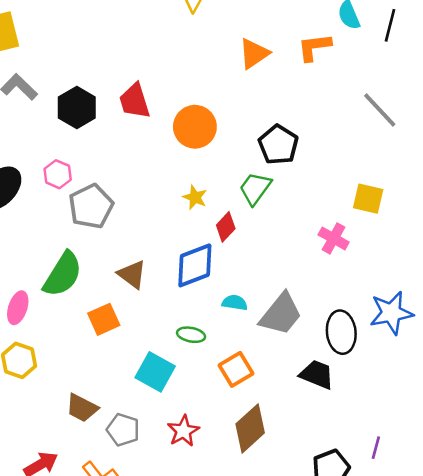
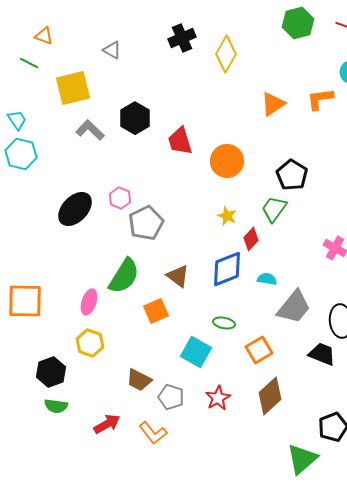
black hexagon: (77, 107) -> (135, 118), moved
cyan semicircle: (235, 303) -> (267, 279), moved

